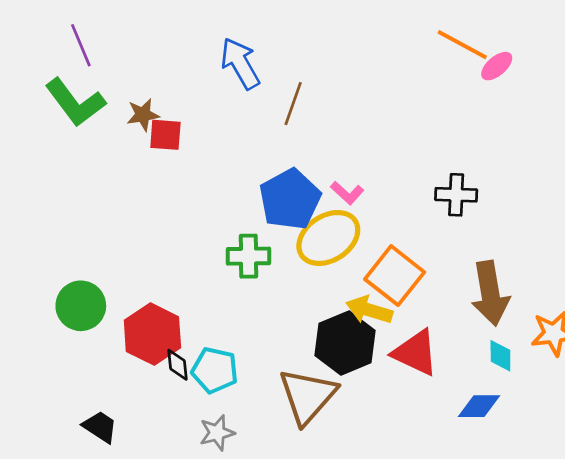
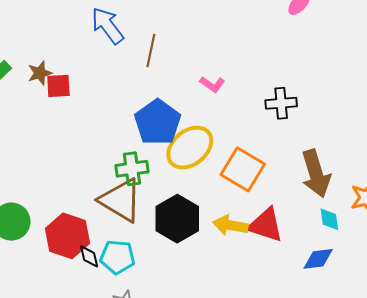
pink L-shape: (347, 193) -> (212, 84), moved
yellow arrow: (369, 310) -> (230, 225), moved
black hexagon: (345, 343) -> (177, 219), moved
brown triangle: (308, 396) -> (121, 200), moved, turned -33

